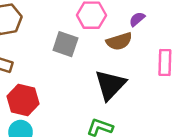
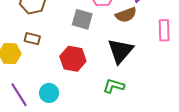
red hexagon: (23, 100) -> (73, 59), moved

